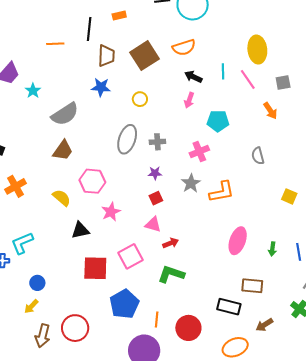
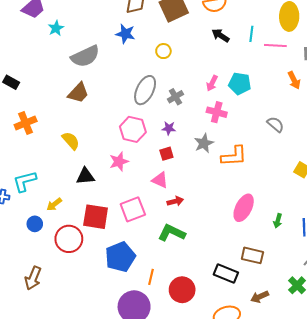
pink line: (248, 79) -> (275, 45), turned -60
pink arrow: (189, 100) -> (212, 83), moved
gray cross: (157, 142) -> (175, 97), turned -35
pink cross: (199, 152) -> (217, 112), turned 30
gray semicircle: (258, 156) -> (275, 124), turned 138
pink hexagon: (92, 181) -> (133, 129), moved
yellow arrow: (31, 306) -> (54, 204), moved
red circle: (75, 328) -> (69, 239), moved

